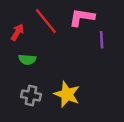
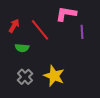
red line: (46, 21) -> (40, 30), moved
gray cross: (31, 96) -> (25, 77), turned 35

